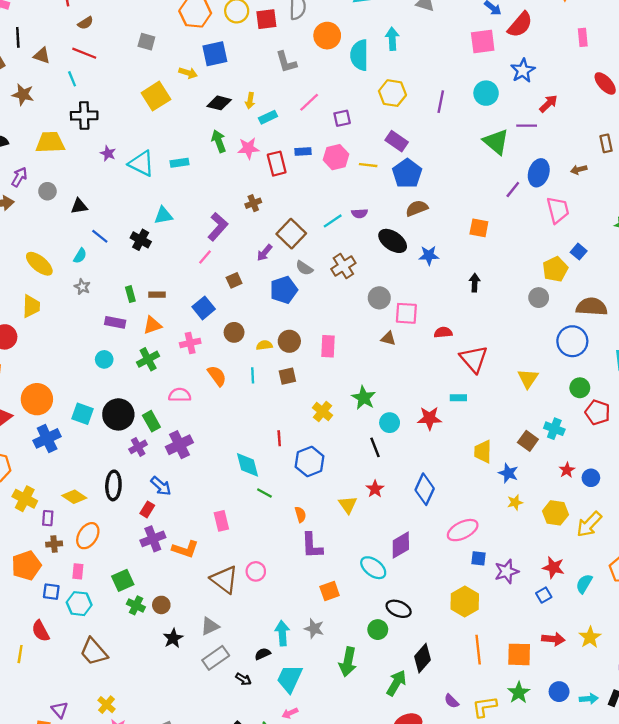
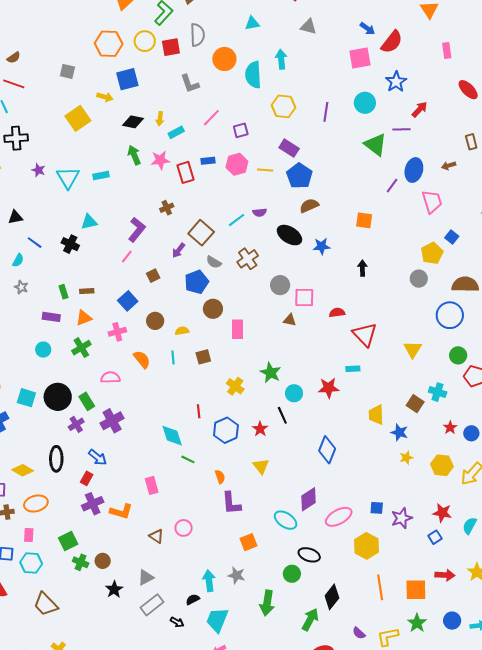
cyan triangle: (141, 164) -> (68, 178), turned 35
brown circle: (289, 341) -> (213, 309), moved
red star: (375, 489) -> (260, 429), moved
pink ellipse: (463, 530) -> (339, 517), moved
orange ellipse: (88, 536) -> (36, 504), turned 45
brown triangle: (224, 580) -> (156, 536), size x0.6

